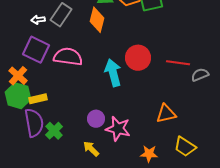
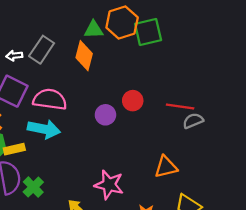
red circle: (138, 58) -> (133, 101), size x0.7
cyan arrow: (113, 73) -> (44, 129), moved, turned 116
gray semicircle: (200, 75) -> (193, 121), moved
purple circle: (96, 119) -> (105, 115), moved

